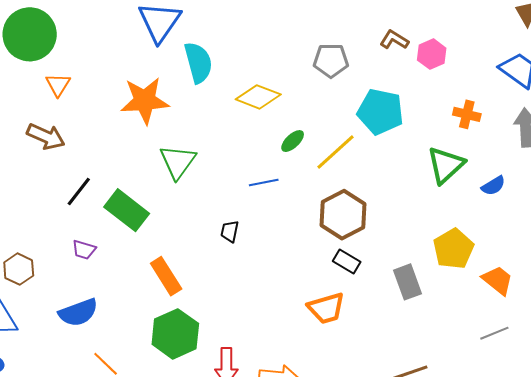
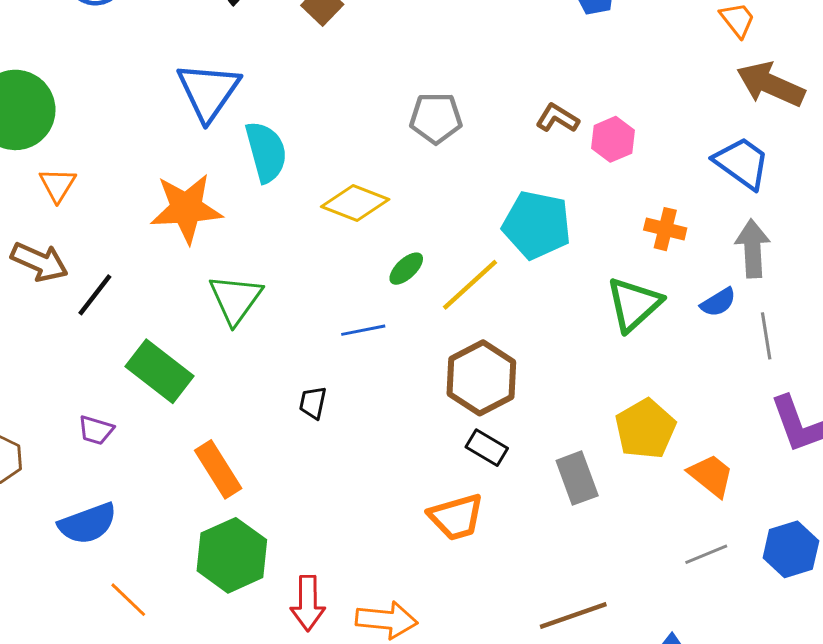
gray pentagon: (331, 60) -> (436, 118), moved
blue semicircle: (493, 186) -> (718, 302), moved
black line: (79, 191) -> (95, 295), moved

